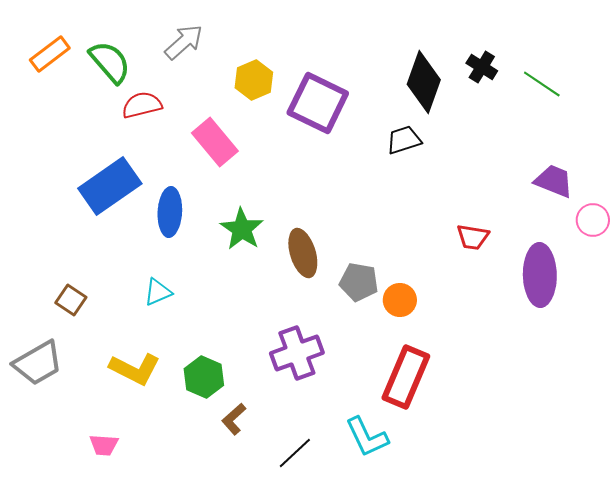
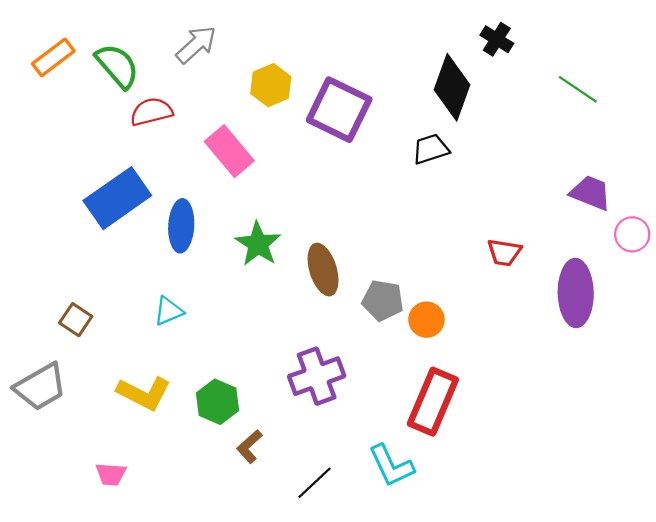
black cross: (482, 67) -> (497, 39), moved

